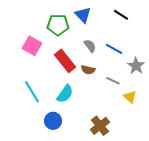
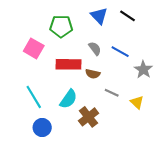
blue triangle: (83, 15) -> (99, 16), moved
red rectangle: (65, 61) -> (68, 64), turned -50
gray line: (113, 81) -> (112, 93), moved
blue circle: (53, 121) -> (42, 128), moved
brown cross: (100, 126) -> (89, 117), moved

